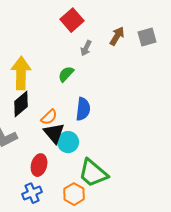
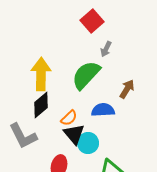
brown arrow: (117, 36) -> (127, 89), moved
green semicircle: (66, 74) -> (86, 75), size x1.8
blue semicircle: (83, 109) -> (103, 110), turned -100

